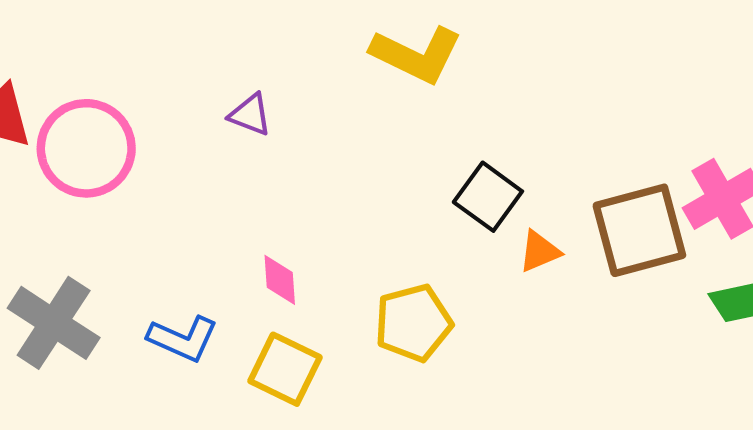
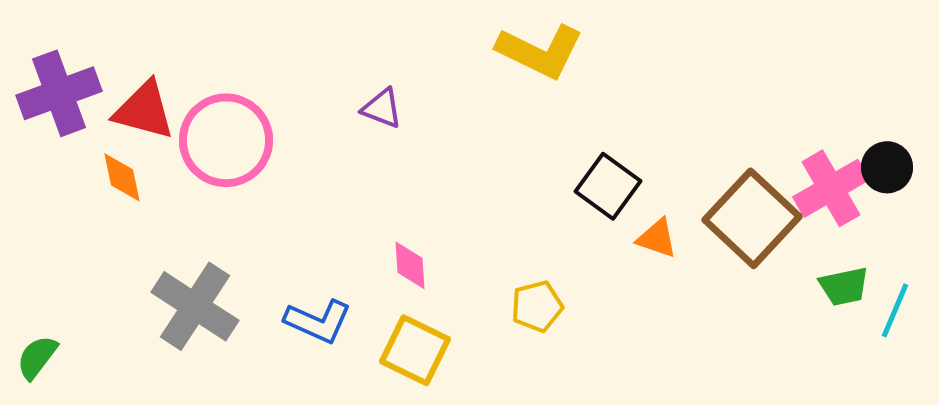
brown square: (639, 230) -> (752, 218), turned -32
orange triangle: (539, 251) -> (657, 238), turned 42
yellow pentagon: (413, 323) -> (537, 306), size x0.7

